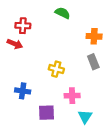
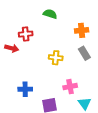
red cross: (23, 26) -> (26, 34), moved
yellow cross: (56, 69) -> (56, 58), moved

